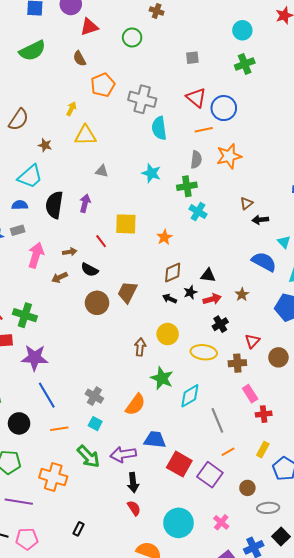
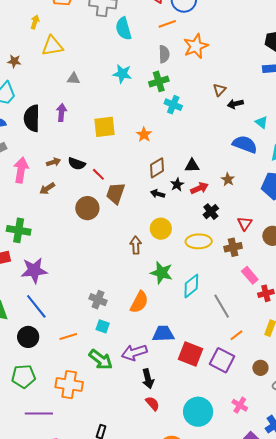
red line: (101, 241) -> (98, 174), moved
black semicircle: (90, 270) -> (77, 164), moved
blue line: (47, 395) -> (36, 306), moved

